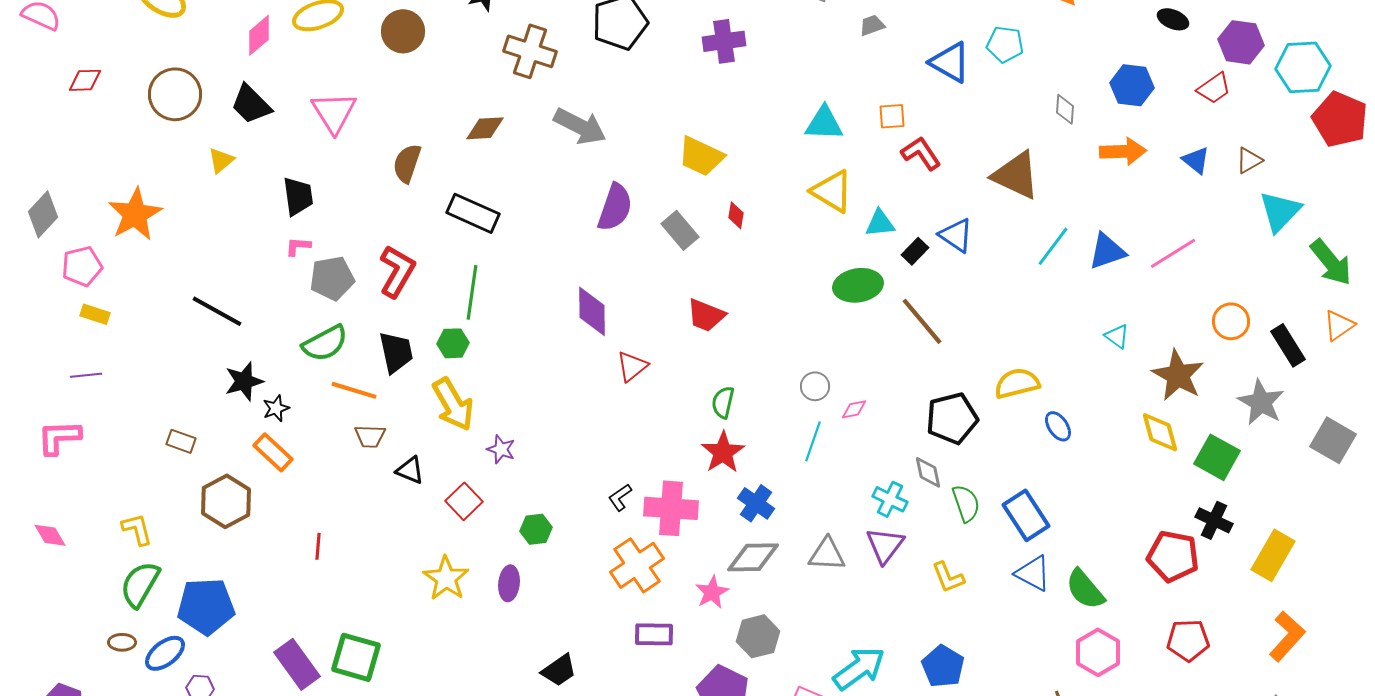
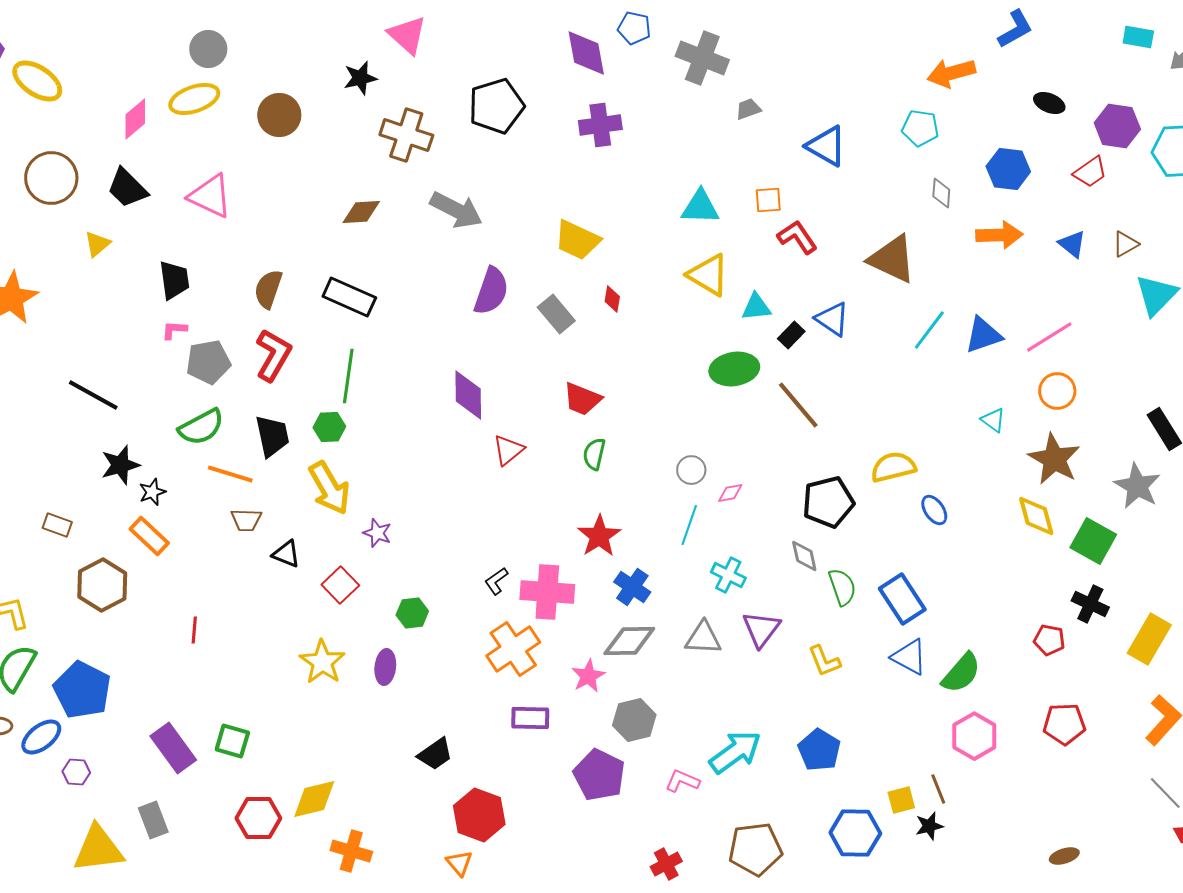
cyan pentagon: (1005, 44) -> (920, 128), moved
pink triangle: (334, 112) -> (210, 196), turned -33
brown semicircle: (407, 163) -> (268, 289), moved
orange circle: (1231, 321) -> (1057, 391), moved
green semicircle: (723, 402) -> (594, 454), moved
cyan cross: (890, 499) -> (728, 575), moved
red pentagon: (1173, 556) -> (1049, 640), size x0.6
green semicircle: (1085, 589) -> (961, 673), turned -99
blue pentagon: (206, 606) -> (82, 690), turned 30
green square: (356, 657) -> (232, 741), size x0.7

